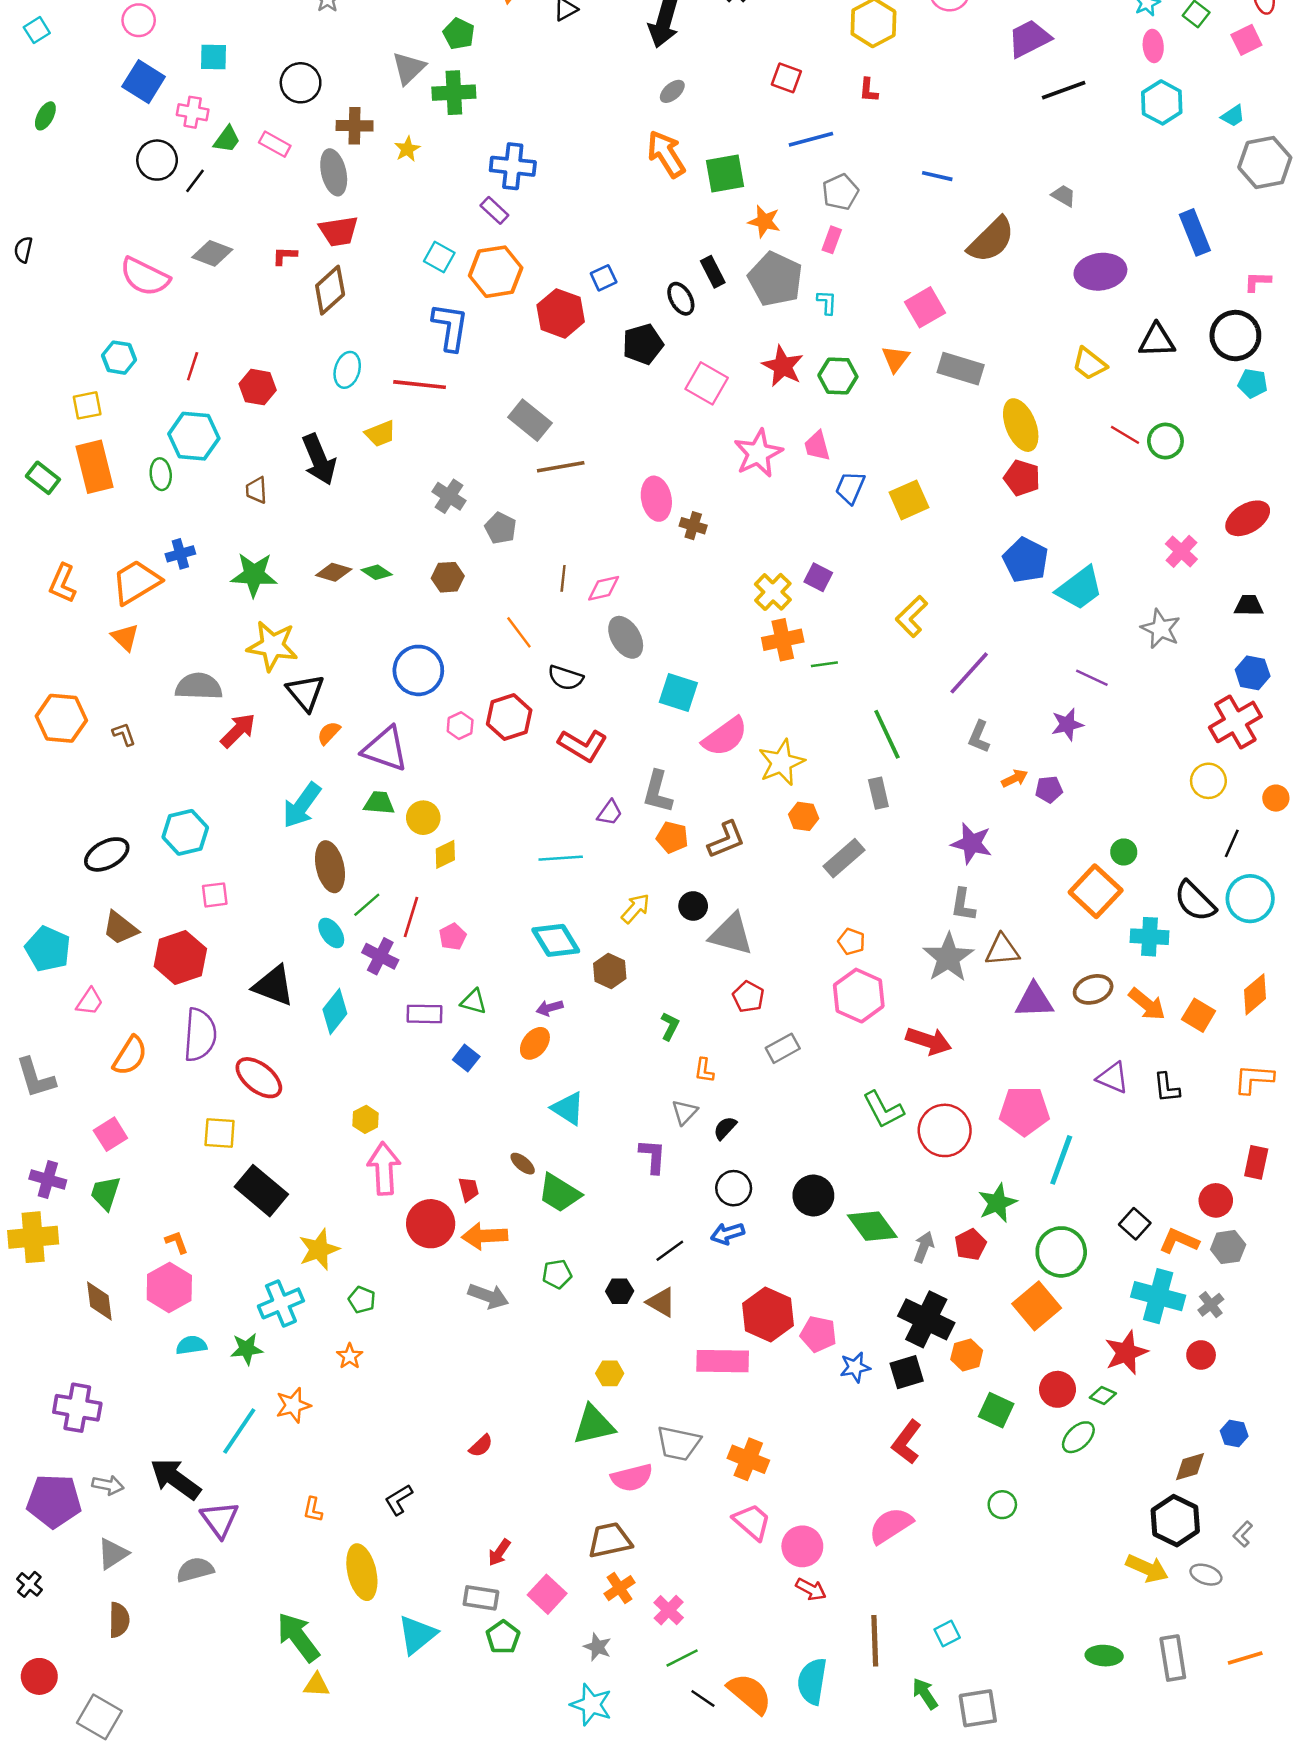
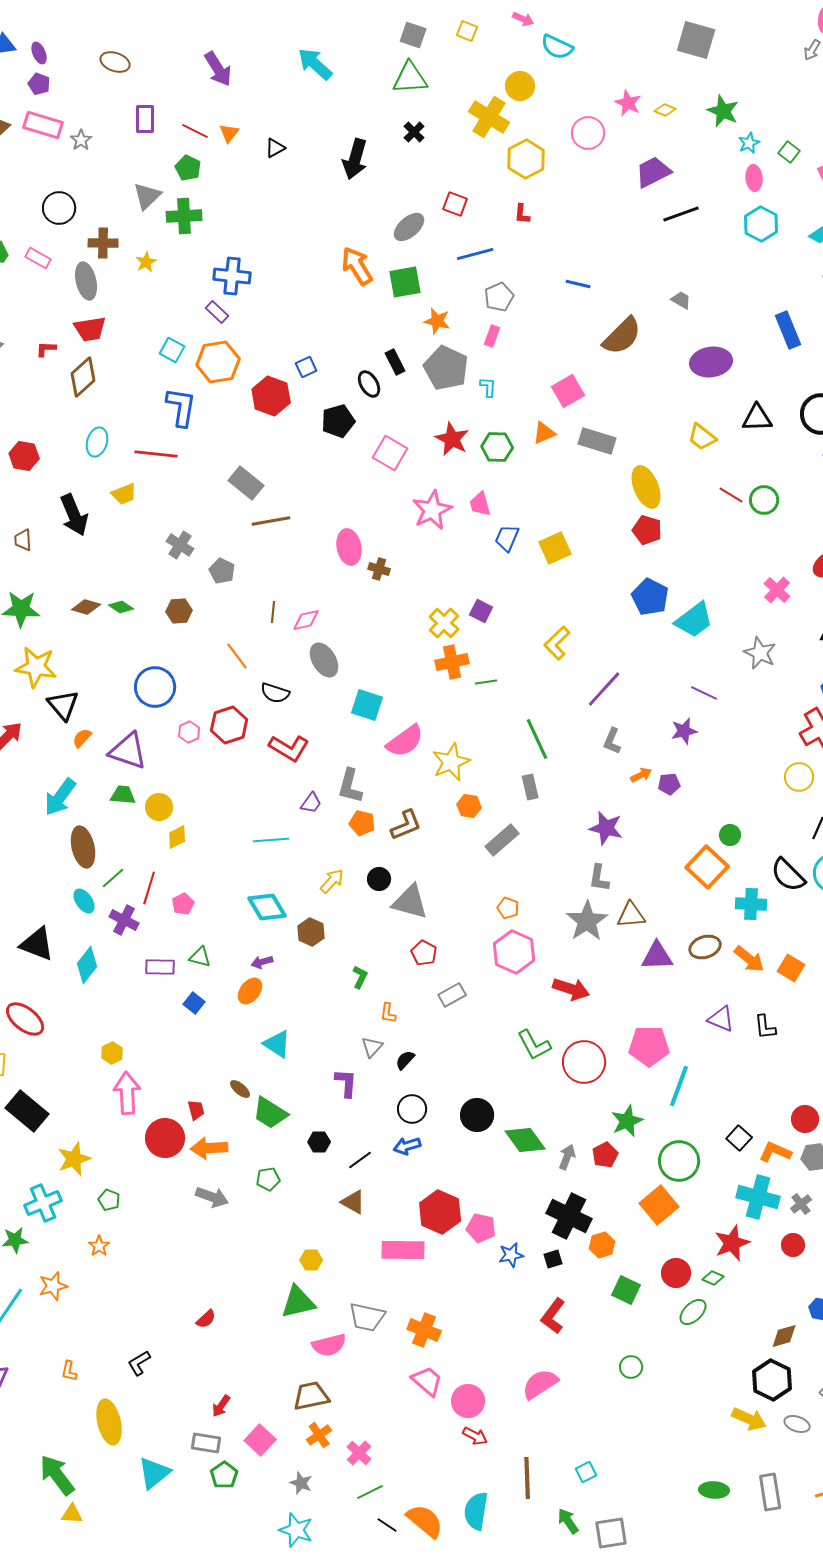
gray ellipse: (672, 91) -> (409, 227), moved, size x1.5
orange triangle: (896, 359) -> (544, 433), turned 30
black hexagon: (620, 1291) -> (319, 1142), moved
black square: (907, 1372) -> (553, 1259), size x0.7

